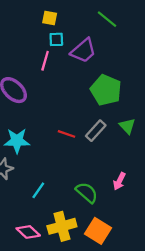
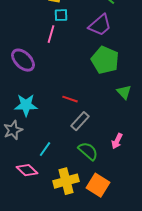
purple trapezoid: (83, 51) -> (100, 25), moved
gray rectangle: (96, 131) -> (80, 121), moved
pink diamond: (28, 232) -> (27, 170), moved

